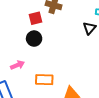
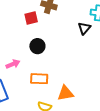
black circle: (34, 39) -> (37, 46), moved

